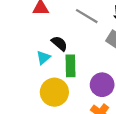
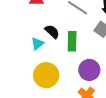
green rectangle: (70, 66) -> (72, 41), moved

